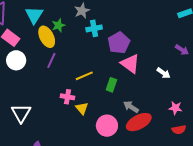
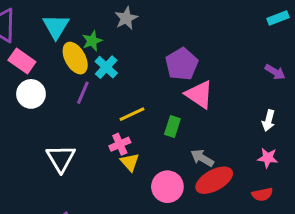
cyan cross: (94, 28) -> (106, 67), moved, turned -35
white arrow: (163, 73) -> (268, 121), moved, turned 72
pink cross: (68, 97) -> (120, 144), moved, turned -32
white triangle: (21, 113) -> (61, 158), moved
red semicircle: (179, 130) -> (262, 194), moved

